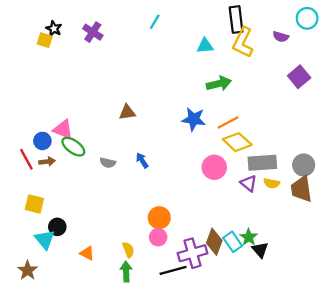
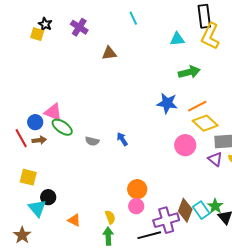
cyan line: (155, 22) -> (133, 18), turned -56
brown triangle: (127, 112) -> (109, 53), moved

